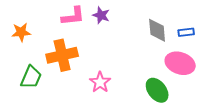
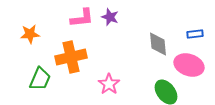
gray diamond: (157, 30) -> (158, 44), moved

